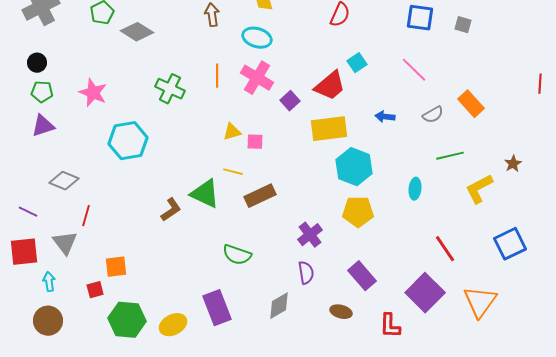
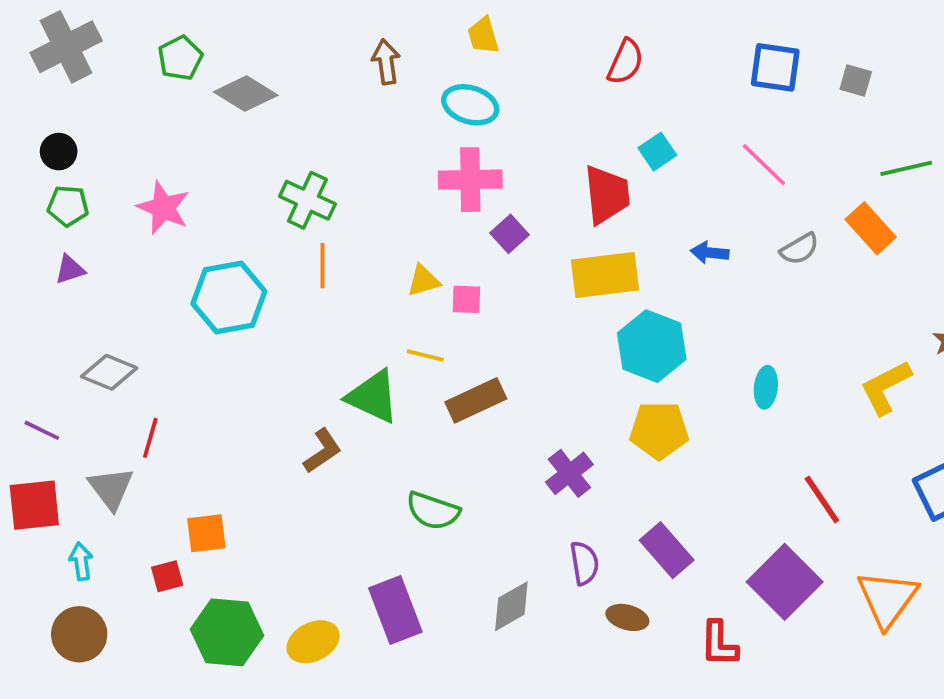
orange line: (217, 76) -> (322, 266), moved
pink cross: (257, 78) -> (470, 180), turned -32
red trapezoid: (330, 86) -> (607, 195), turned -56
purple square: (290, 101) -> (510, 234), moved
purple triangle: (43, 126) -> (70, 269), size x0.7
green line: (450, 156) -> (906, 168), moved
brown L-shape: (171, 210) -> (322, 451), moved
purple semicircle: (306, 273) -> (584, 563), moved

